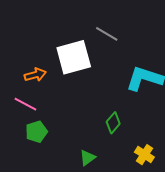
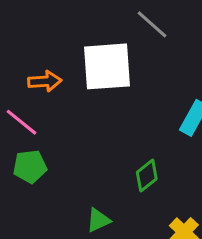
gray line: (107, 34) -> (152, 24), moved

